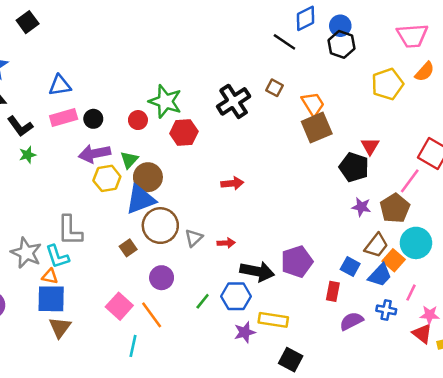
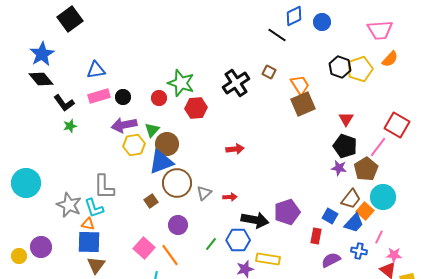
black square: (28, 22) -> (70, 19), size x1.4
black hexagon: (342, 44) -> (340, 67), moved
black pentagon: (354, 167) -> (345, 146), moved

